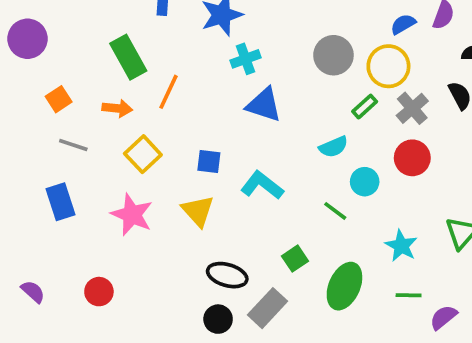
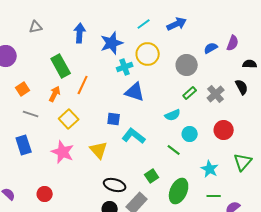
gray circle: (333, 55) -> (187, 65), moved
yellow circle: (388, 66) -> (148, 54), moved
orange arrow: (117, 108) -> (55, 94), turned -70
red circle: (412, 158) -> (224, 130), moved
blue square: (209, 161) -> (114, 119), moved

